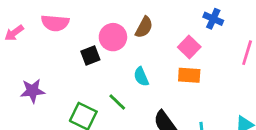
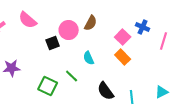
blue cross: (213, 19) -> (143, 27), moved
pink semicircle: (55, 23) -> (28, 20), turned 36
orange rectangle: (189, 75) -> (123, 57), turned 42

